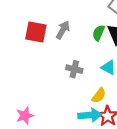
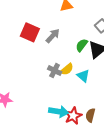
yellow semicircle: (99, 95) -> (67, 69), moved

